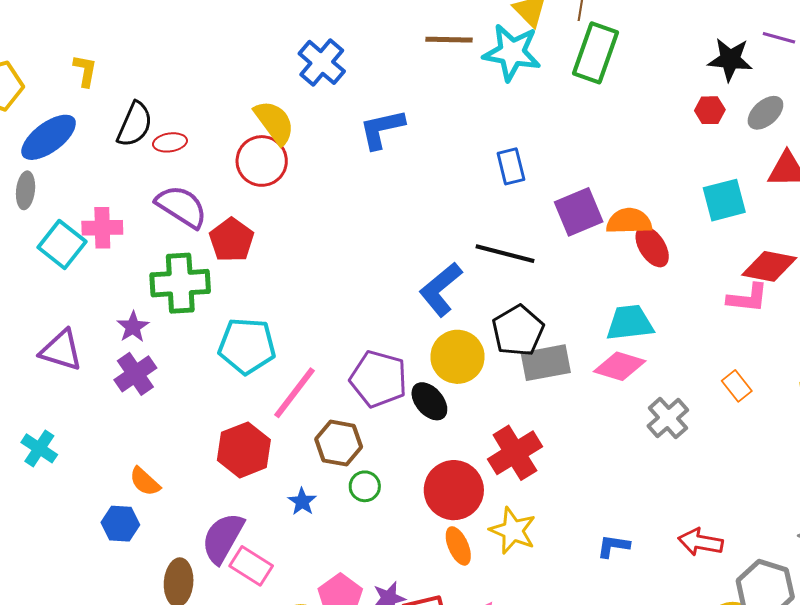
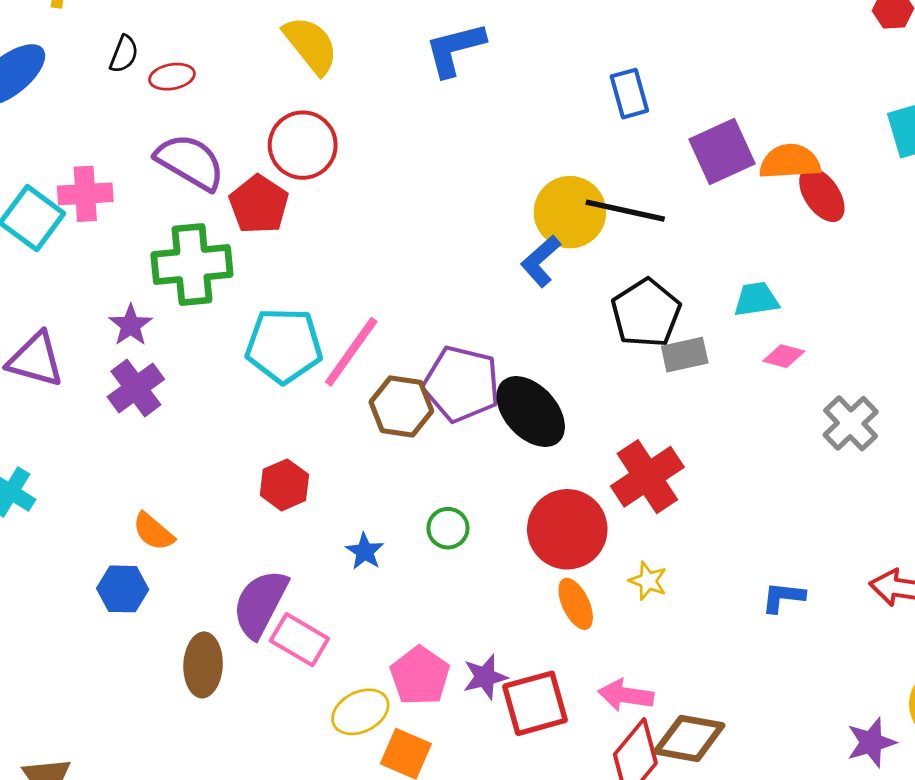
black semicircle: (135, 124) -> (124, 54), size x0.6
red circle: (262, 161) -> (303, 145), moved
blue L-shape: (441, 289) -> (541, 261), size x0.7
cyan trapezoid: (630, 323) -> (756, 299), moved, size x0.7
yellow circle: (457, 357) -> (570, 212), moved
gray rectangle: (546, 363) -> (685, 355), size x0.7
pink diamond: (620, 366) -> (784, 356), size x0.6
pink line: (295, 393) -> (351, 352), moved
black ellipse: (429, 401) -> (531, 412), size x1.4
brown hexagon: (339, 443) -> (401, 407), moved
red hexagon: (244, 450) -> (284, 485), size x0.7
yellow star: (513, 531) -> (648, 581), size x0.6

